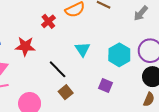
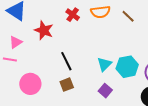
red cross: (48, 21) -> (73, 15), turned -32
cyan triangle: (83, 49) -> (104, 64), moved

